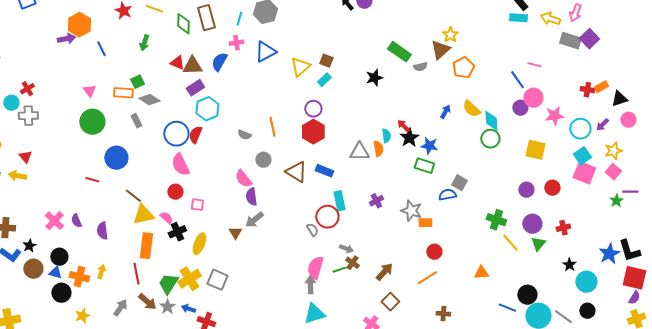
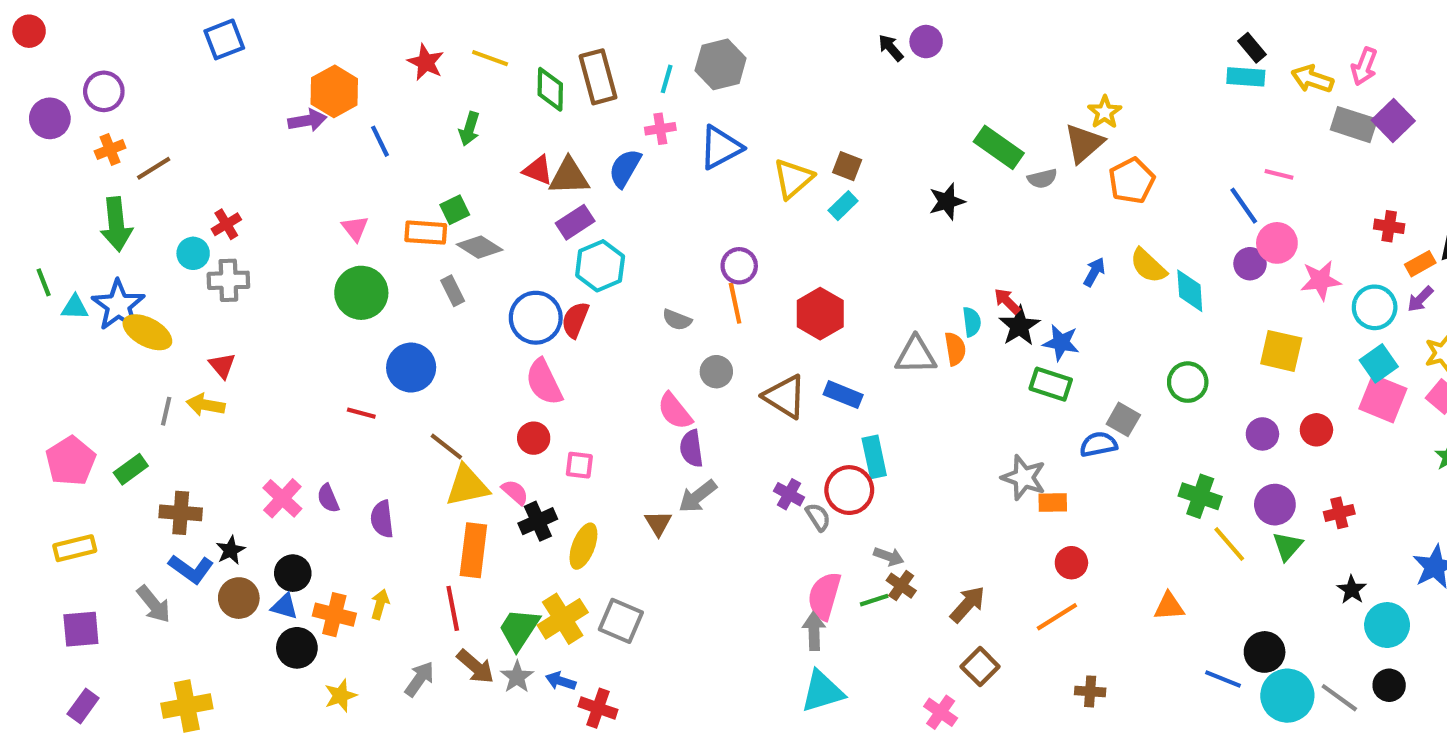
orange rectangle: (601, 87) -> (1420, 264), moved
purple circle: (313, 109) -> (739, 266), moved
green circle: (490, 139) -> (1188, 382), moved
purple cross: (376, 201) -> (789, 494), moved, turned -32

